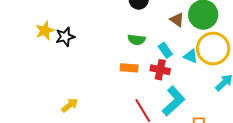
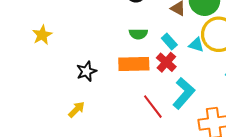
black star: (65, 37) -> (87, 71), moved
orange rectangle: (129, 68) -> (134, 64), size x1.6
red cross: (160, 70) -> (166, 62), turned 36

